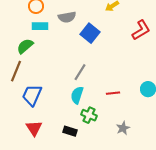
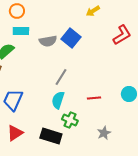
gray semicircle: (67, 17) -> (48, 41), moved
red triangle: (34, 128) -> (15, 133), turned 30
black rectangle: (70, 131) -> (51, 136), size x1.5

